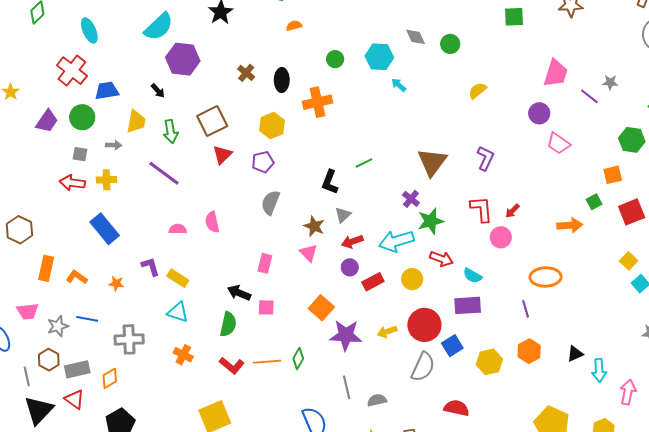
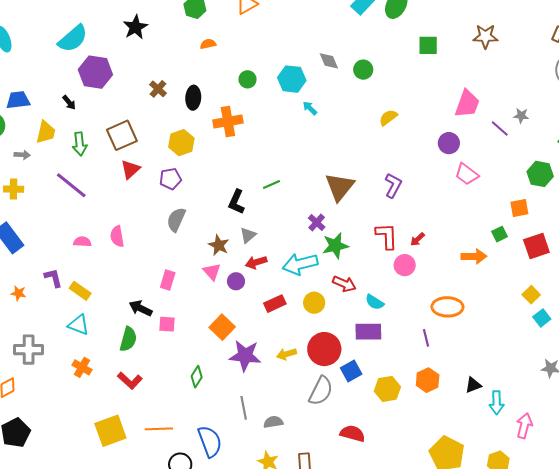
purple circle: (350, 267) -> (236, 281), moved
orange line: (267, 362) -> (159, 429), moved

